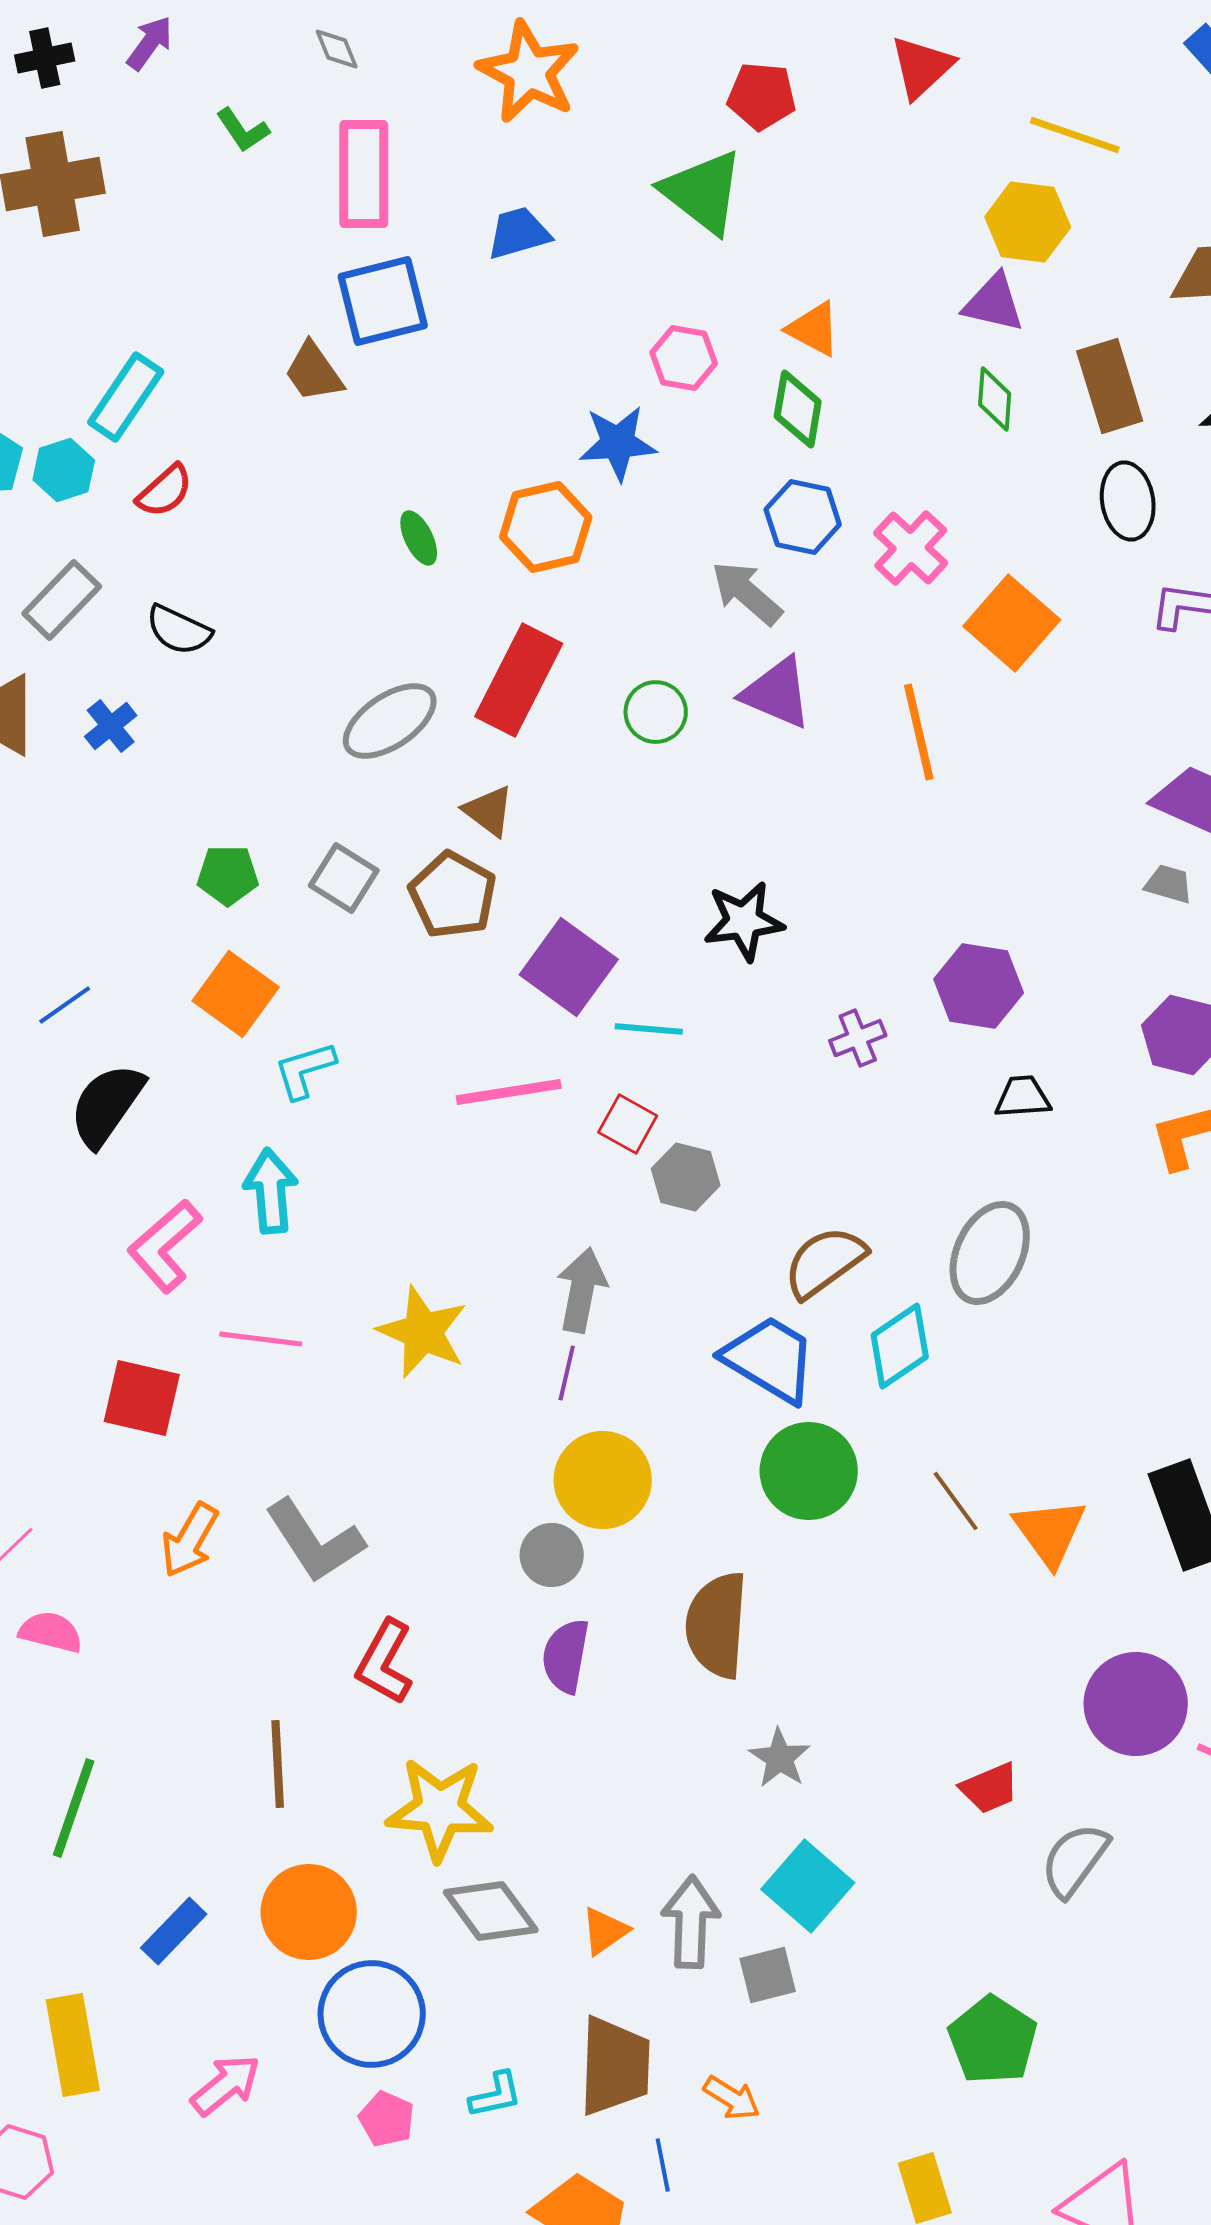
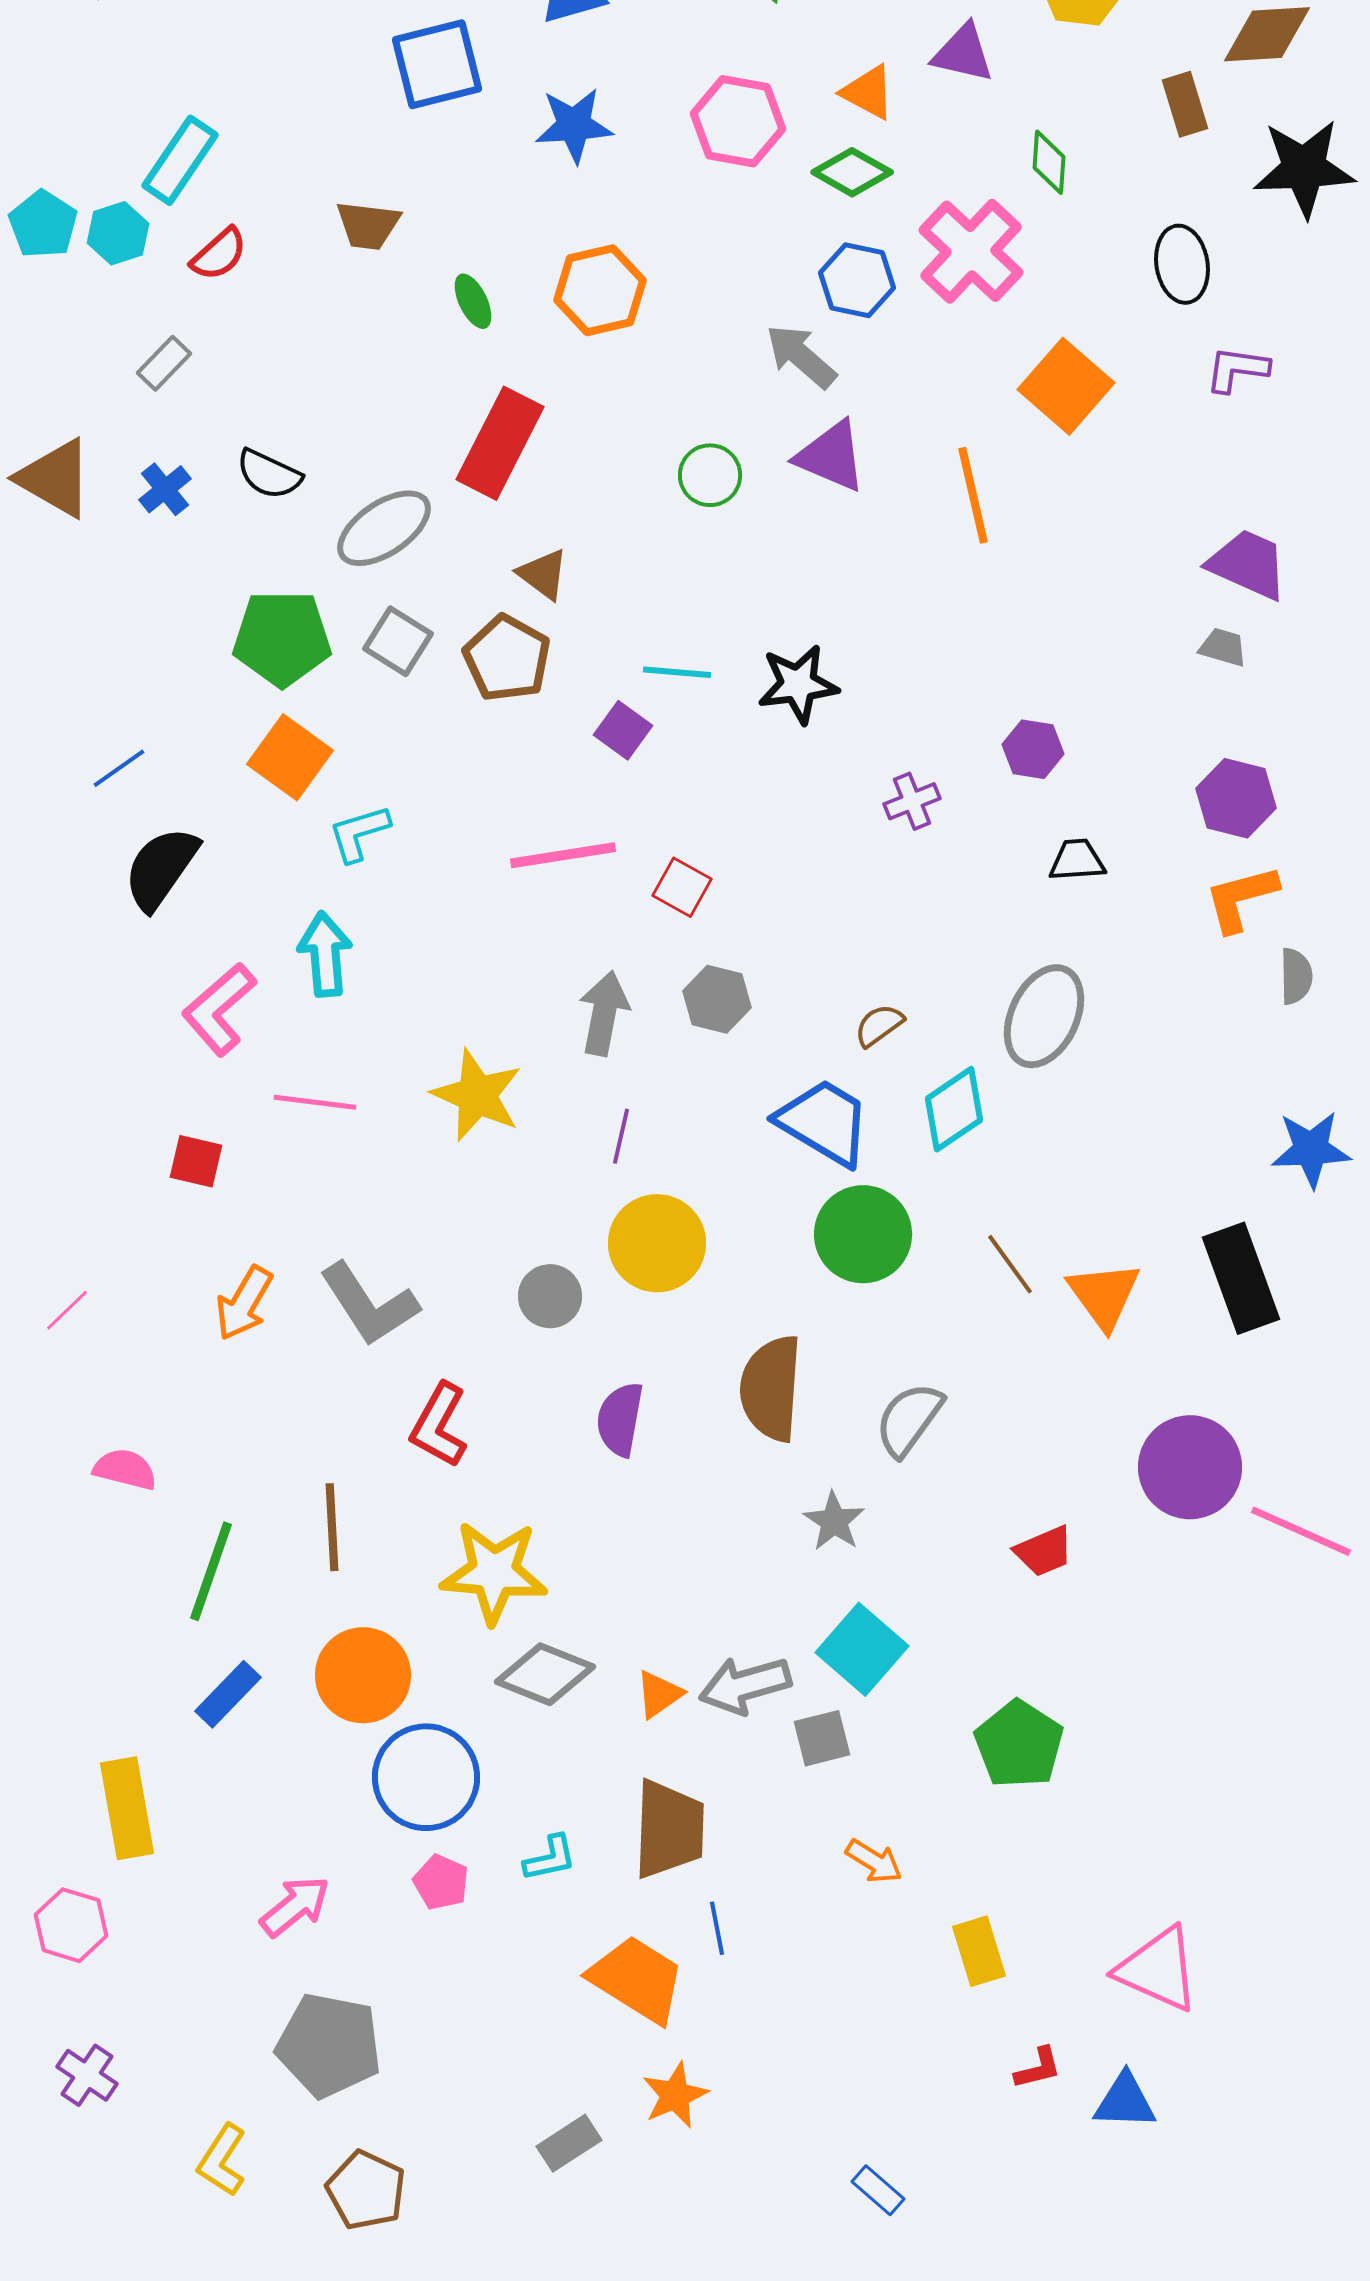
purple triangle: (994, 303) -> (963, 53), moved
pink hexagon: (684, 358) -> (738, 121), size x1.4
brown trapezoid: (314, 372) -> (368, 225), moved, turned -48
brown rectangle: (1110, 386) -> (1185, 104), moved, size x0.7
green diamond: (798, 409) -> (852, 172), turned -70
blue star: (618, 443) -> (574, 125), moved
pink cross: (911, 548) -> (971, 251), moved, size x1.4
gray rectangle: (62, 600) -> (164, 363), moved, size x0.7
black semicircle: (179, 630) -> (269, 474), moved
red rectangle: (519, 680) -> (500, 443), moved
gray ellipse: (390, 721) -> (384, 528), moved
green pentagon: (228, 875) -> (282, 638), size x1.6
purple square: (569, 967) -> (623, 730), size x0.6
purple hexagon: (979, 986) -> (1033, 749), size x0.7
cyan line: (649, 1029) -> (677, 672), moved
gray hexagon: (686, 1177) -> (717, 999), moved
brown semicircle: (825, 1262) -> (879, 1025), size x0.6
gray arrow: (582, 1290) -> (604, 1013), moved
red square: (142, 1398) -> (196, 1161), size x0.7
gray circle: (552, 1555) -> (550, 1296), moved
pink semicircle: (51, 1632) -> (125, 1469), moved
green line: (74, 1808) -> (211, 1571), moved
gray semicircle: (1075, 1860) -> (909, 1419), moved
gray diamond: (491, 1911) -> (545, 1674), turned -32
gray arrow: (691, 1922) -> (745, 1685), turned -108
green pentagon: (993, 2040) -> (1019, 1744), moved
pink arrow: (226, 2085) -> (295, 1906), moved
orange arrow: (732, 2098) -> (874, 1861), moved

